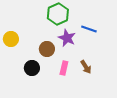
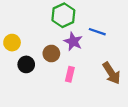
brown arrow: (86, 67) -> (111, 73), moved, size x1.5
black circle: (32, 68) -> (26, 64), moved

